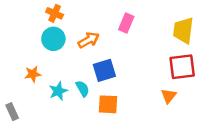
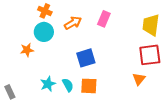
orange arrow: (89, 40) -> (73, 23), moved
orange star: (33, 74) -> (27, 50), moved
cyan semicircle: (83, 89) -> (68, 85), moved
cyan star: (58, 91) -> (48, 84), moved

